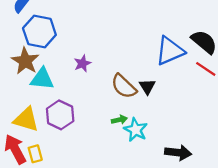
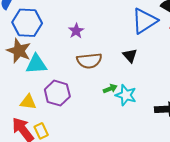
purple star: (82, 63) -> (76, 31), moved
brown semicircle: (124, 86) -> (89, 61), moved, turned -40
yellow triangle: (26, 119) -> (28, 102), size x0.7

